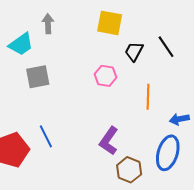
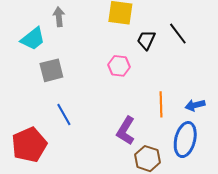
orange line: (148, 97) -> (161, 104), moved
blue line: (46, 136) -> (64, 115), moved

